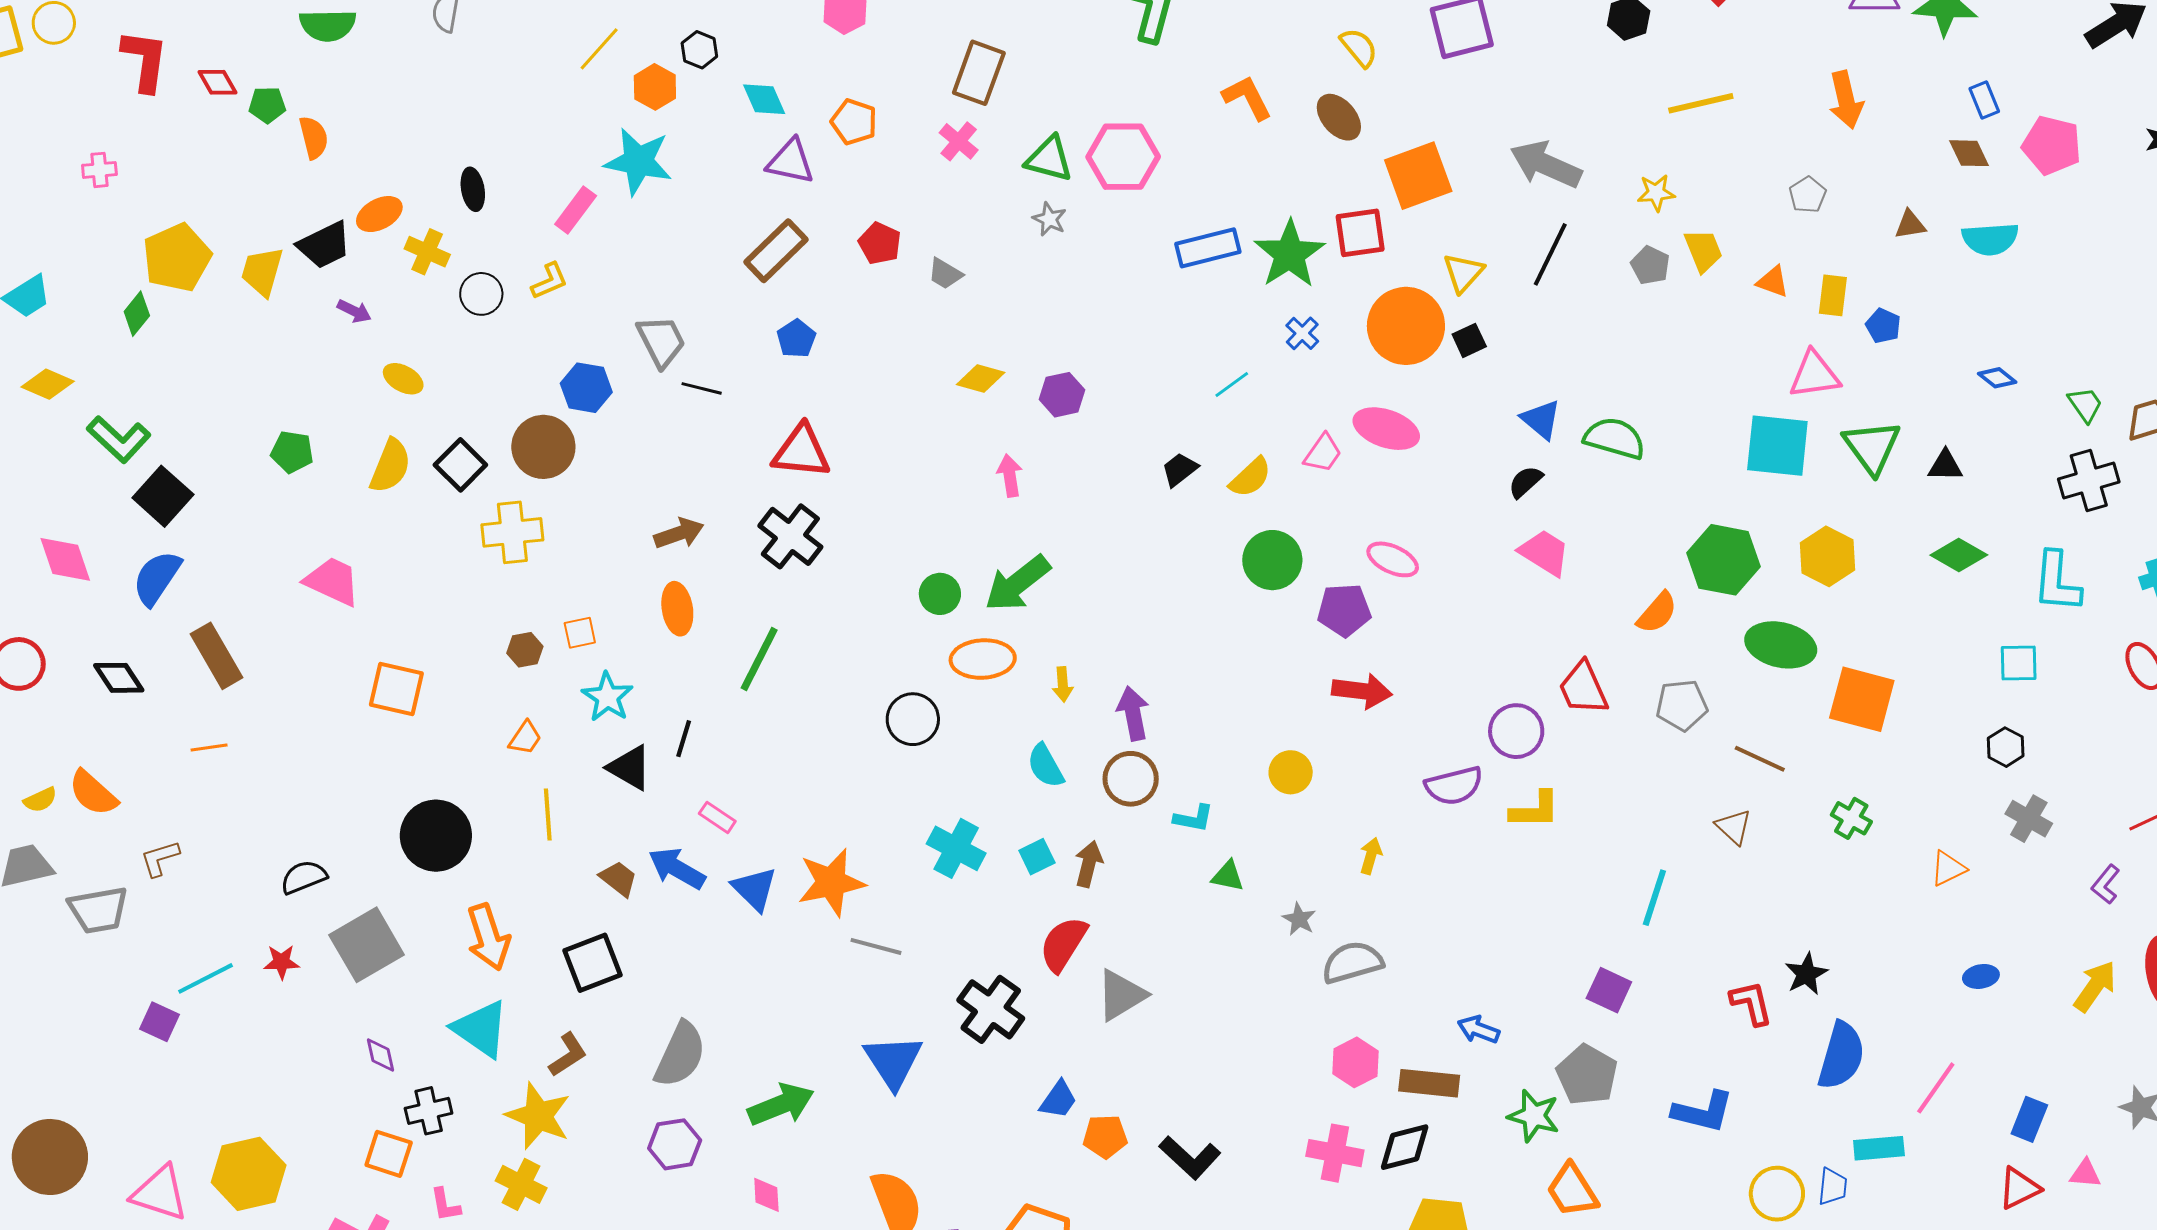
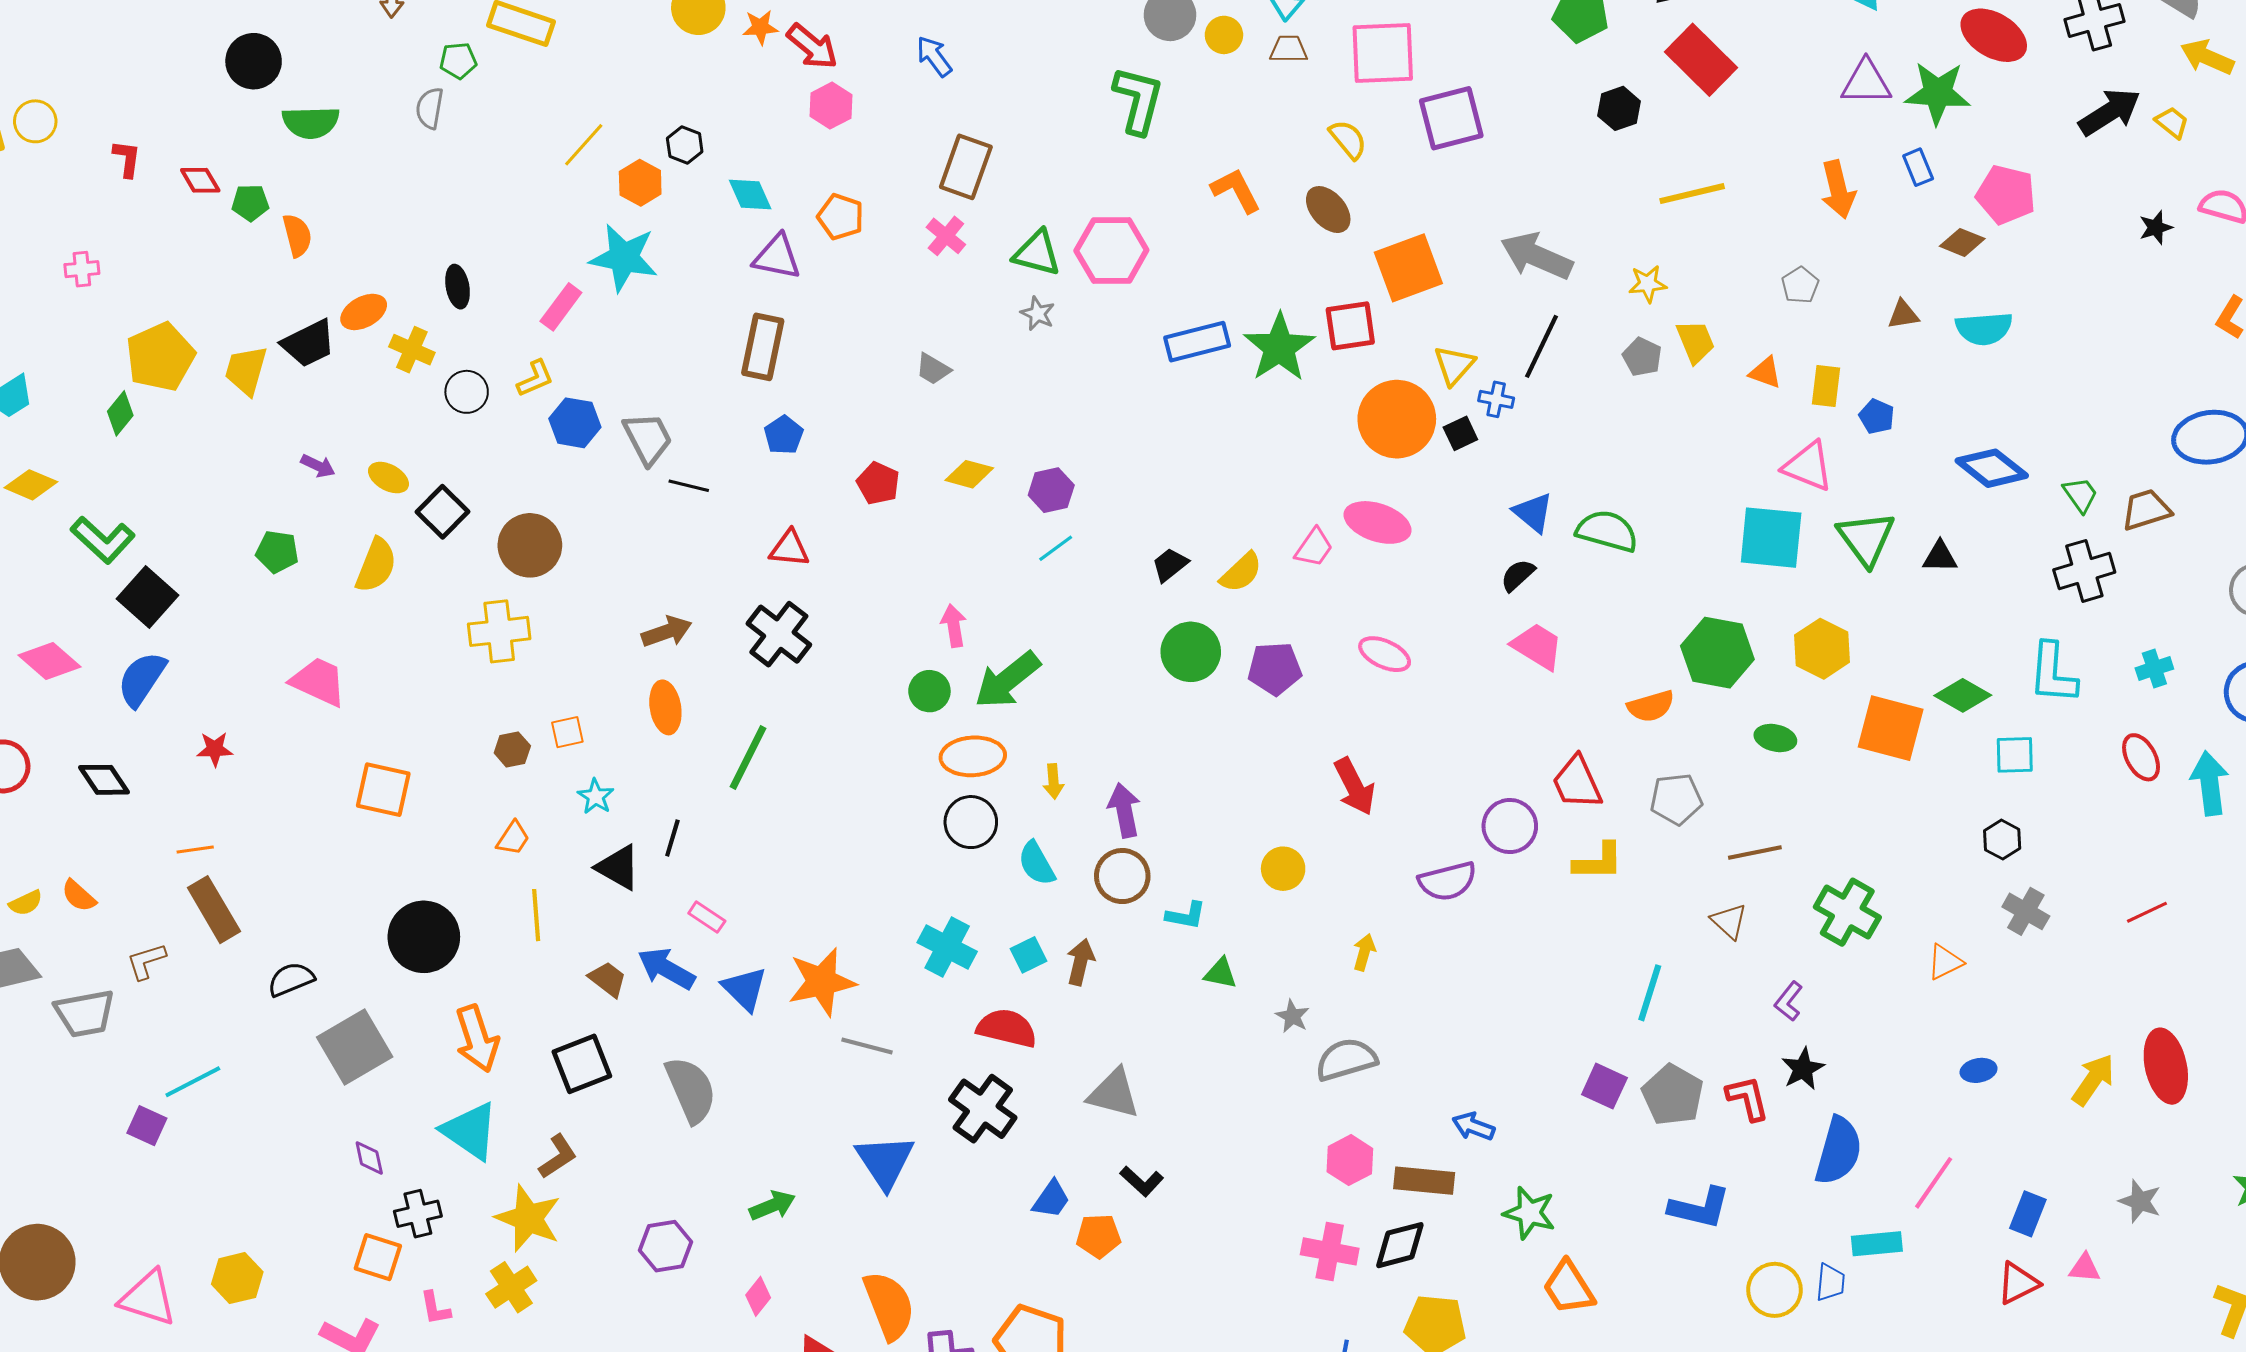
red L-shape: (145, 60) -> (127, 159), size x0.6
blue rectangle: (1984, 100) -> (1918, 167), moved
pink pentagon: (2052, 145) -> (2006, 195), moved
brown diamond: (1969, 153) -> (1962, 242), turned -42
red pentagon: (880, 243) -> (878, 483), moved
brown rectangle: (776, 251) -> (763, 347), turned -34
purple arrow: (354, 311) -> (318, 466), moved
blue cross: (1302, 333) -> (1496, 399), moved, turned -32
pink triangle: (1815, 375) -> (1808, 466), turned 30
blue diamond: (1997, 378) -> (1992, 468), size x1.8
cyan line: (1232, 385) -> (1056, 548), moved
blue hexagon: (586, 388) -> (575, 423), moved
red triangle: (801, 451) -> (789, 549), size x0.7
black square: (460, 465) -> (443, 512), moved
pink arrow: (1010, 476) -> (954, 626), moved
green diamond: (1959, 555) -> (1963, 695), moved
pink diamond: (65, 559) -> (50, 661), turned -30
green circle: (1272, 560) -> (1191, 652), moved
purple pentagon: (1344, 610) -> (1275, 669), moved
orange semicircle: (1657, 613) -> (1651, 706), turned 33
green ellipse: (1781, 645) -> (1775, 738), size x0.6
brown rectangle: (217, 656) -> (214, 910), moved
red arrow: (1362, 691) -> (1354, 787), turned 56
cyan star: (607, 697) -> (596, 796), size x0.7
orange square: (1862, 699) -> (1891, 728), moved
black circle: (913, 719) -> (971, 822), moved
brown line: (1760, 759) -> (1755, 853), turned -36
orange semicircle: (93, 793) -> (79, 896), size x0.7
yellow L-shape: (1535, 810) -> (1598, 862), moved
green cross: (1851, 818) -> (1847, 912), size x1.6
purple L-shape: (2106, 884) -> (1789, 1001), moved
red semicircle: (1063, 944) -> (1007, 1028), moved, turned 72
red star: (282, 962) -> (215, 749), moved
gray triangle: (1121, 995) -> (1114, 1094), turned 46
gray semicircle: (680, 1055) -> (691, 1090), moved, turned -48
gray pentagon: (1587, 1075) -> (1673, 1095), moved
green arrow: (781, 1105) -> (772, 1206), size x0.7
black L-shape: (1190, 1157) -> (1142, 1181), moved, size x0.7
yellow hexagon: (249, 1174) -> (237, 1278), size x0.7
yellow cross: (521, 1184) -> (511, 1287), turned 30
pink diamond: (766, 1195) -> (758, 1296), turned 42

